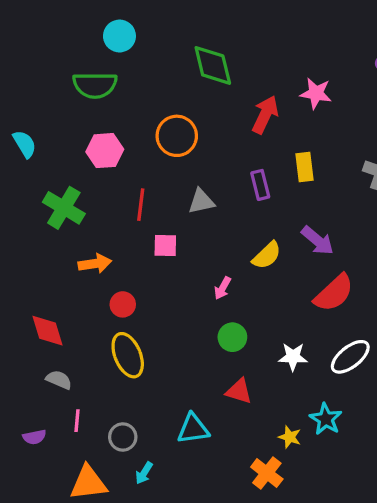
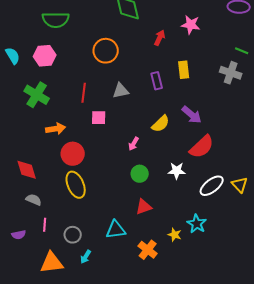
red arrow: (265, 115) -> (160, 38), size x0.7
pink hexagon: (105, 151) -> (45, 56), moved
red circle: (123, 304) -> (73, 154), size x1.5
white star: (293, 357) -> (177, 171), moved
red triangle: (239, 391) -> (144, 207), turned -36
orange cross: (267, 473) -> (148, 250), moved

